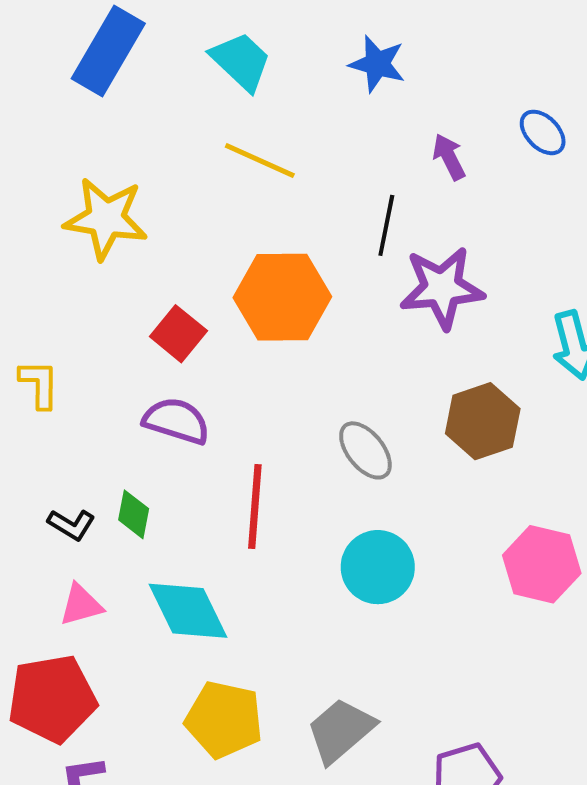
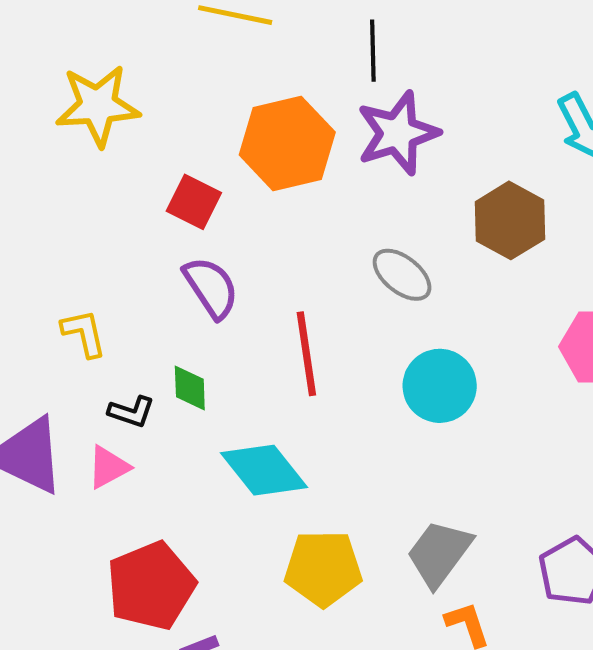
purple star: (442, 288) -> (398, 133), moved
yellow L-shape: (39, 384) -> (84, 333), moved
purple semicircle: (176, 421) -> (211, 287), turned 52
pink triangle: (81, 605) -> (108, 467), moved

